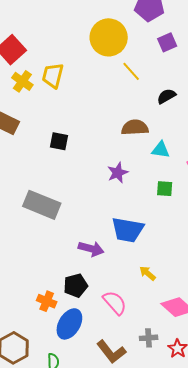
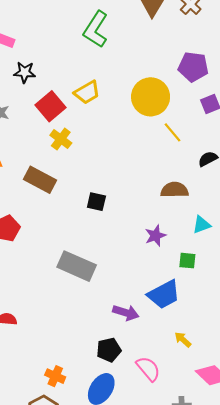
yellow trapezoid: (53, 76) -> (87, 92), moved, turned -136
cyan triangle: (161, 150) -> (202, 225), moved, turned -30
green square: (165, 189) -> (187, 261), moved
blue trapezoid: (128, 230) -> (164, 294), turned -40
orange cross: (47, 301) -> (55, 376), moved

